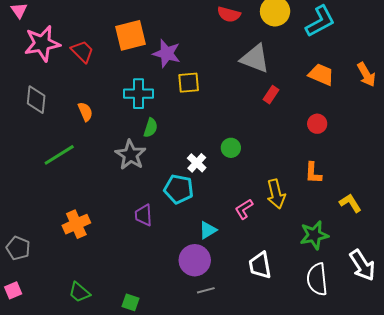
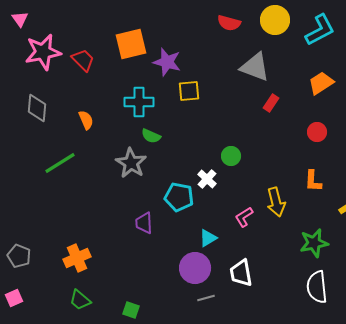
orange trapezoid: (321, 75) -> (321, 83), turned -56
green semicircle: (151, 128) -> (151, 136), turned 96
white cross: (197, 163) -> (207, 179), moved
orange cross: (76, 224) -> (77, 258), moved
white trapezoid: (260, 265) -> (241, 273), moved

